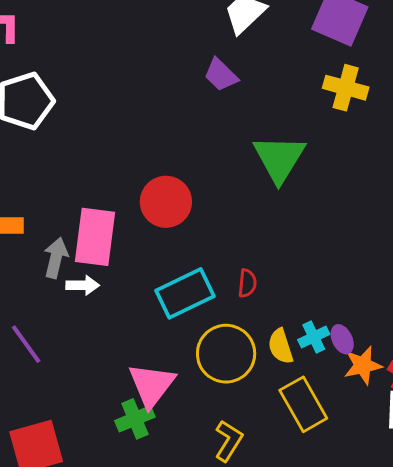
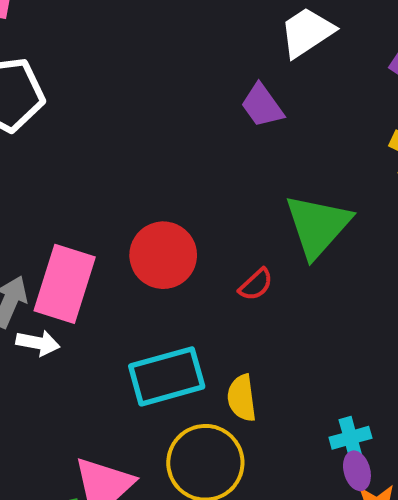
red semicircle: (247, 283) -> (256, 285), moved, turned 32
cyan cross: (314, 337) -> (350, 438), moved
yellow semicircle: (281, 346) -> (242, 398), moved

